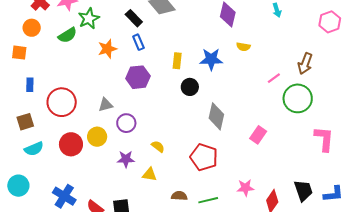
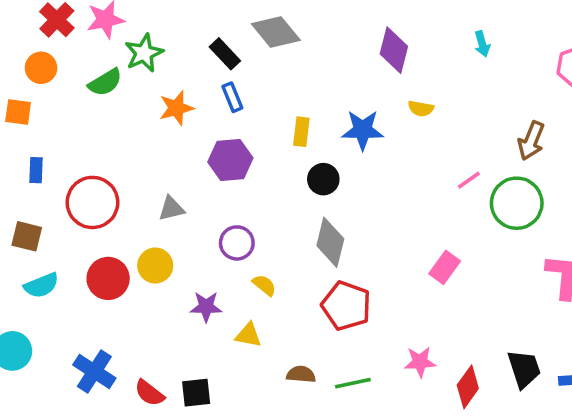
pink line: (274, 78) -> (469, 180), moved
gray diamond: (216, 116) -> (330, 242), moved
brown square: (25, 122) -> (27, 236), turned 30
purple circle: (126, 123) -> (237, 243), moved

